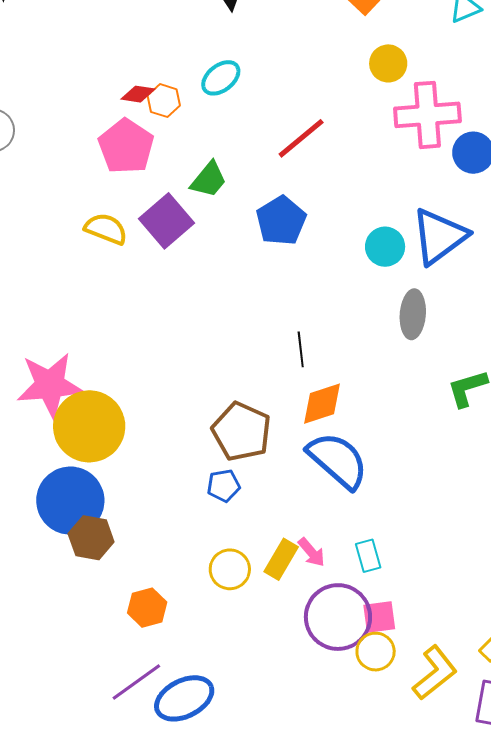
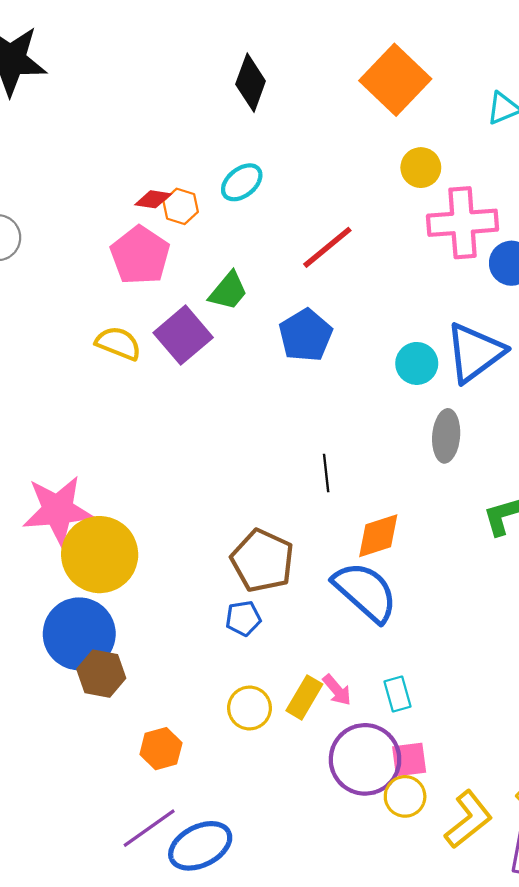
orange diamond: (322, 404) -> (378, 536), moved

